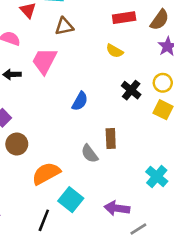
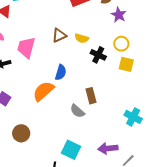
brown triangle: (64, 26) -> (59, 35), moved
yellow semicircle: (115, 51) -> (82, 38), moved
brown circle: (17, 144) -> (21, 133), moved
orange semicircle: (46, 173) -> (43, 91), moved

